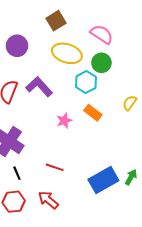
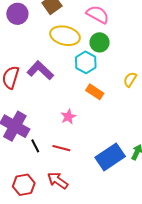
purple circle: (17, 46) -> (17, 14), moved
pink star: (64, 121) -> (68, 117), moved
black line: (17, 173) -> (35, 146), moved

